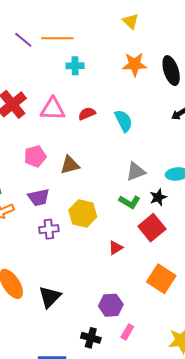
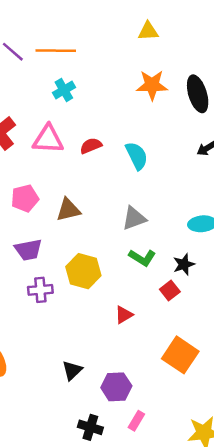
yellow triangle: (131, 21) -> (148, 31), turned -48
cyan cross: (75, 66) -> (64, 90), moved, turned -30
gray triangle: (136, 171) -> (134, 218), moved
black star: (158, 197) -> (184, 264), moved
red square: (152, 228) -> (170, 291), size x0.6
black triangle: (50, 297) -> (72, 370), moved, size x0.7

